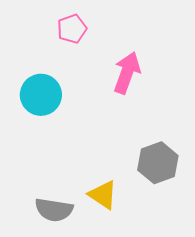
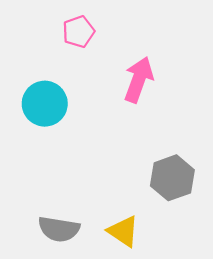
yellow triangle: (103, 195) -> (123, 231), moved

